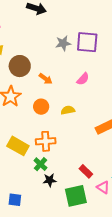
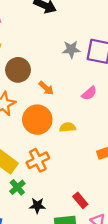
orange circle: (41, 107) -> (37, 120), size x1.6
orange cross: (46, 141) -> (38, 160), turned -30
green cross: (41, 164) -> (17, 187), moved

